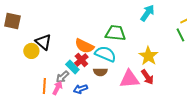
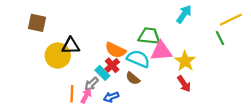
black triangle: (43, 42) -> (71, 46), turned -42
yellow circle: (31, 51) -> (58, 56), size x1.5
brown semicircle: (100, 72) -> (133, 78), turned 40
pink triangle: (129, 79) -> (161, 51), moved

